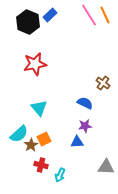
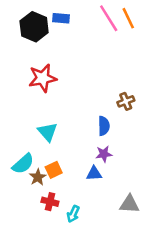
blue rectangle: (50, 15) -> (61, 18), turned 48
brown cross: (103, 83) -> (126, 101), turned 32
blue semicircle: (85, 103) -> (104, 126), turned 63

